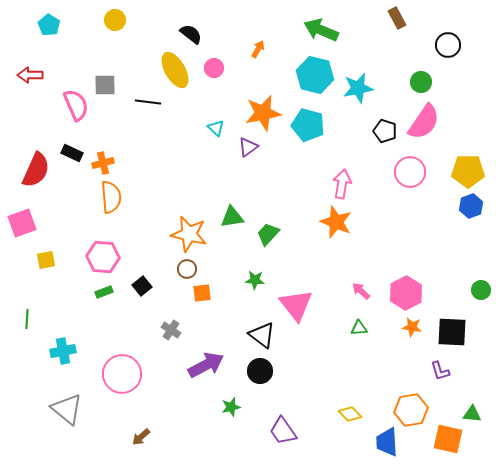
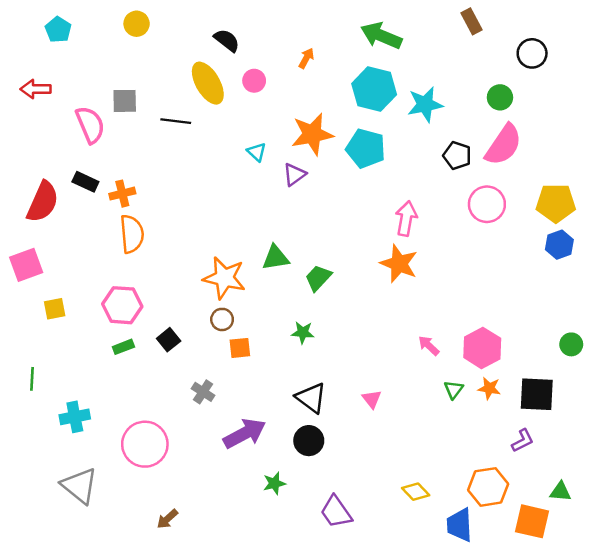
pink triangle: (296, 305) -> (372, 399), moved, size x0.5
green triangle: (359, 328) -> (454, 390), moved, turned -48
purple L-shape: (440, 371) -> (523, 441), turned -100

